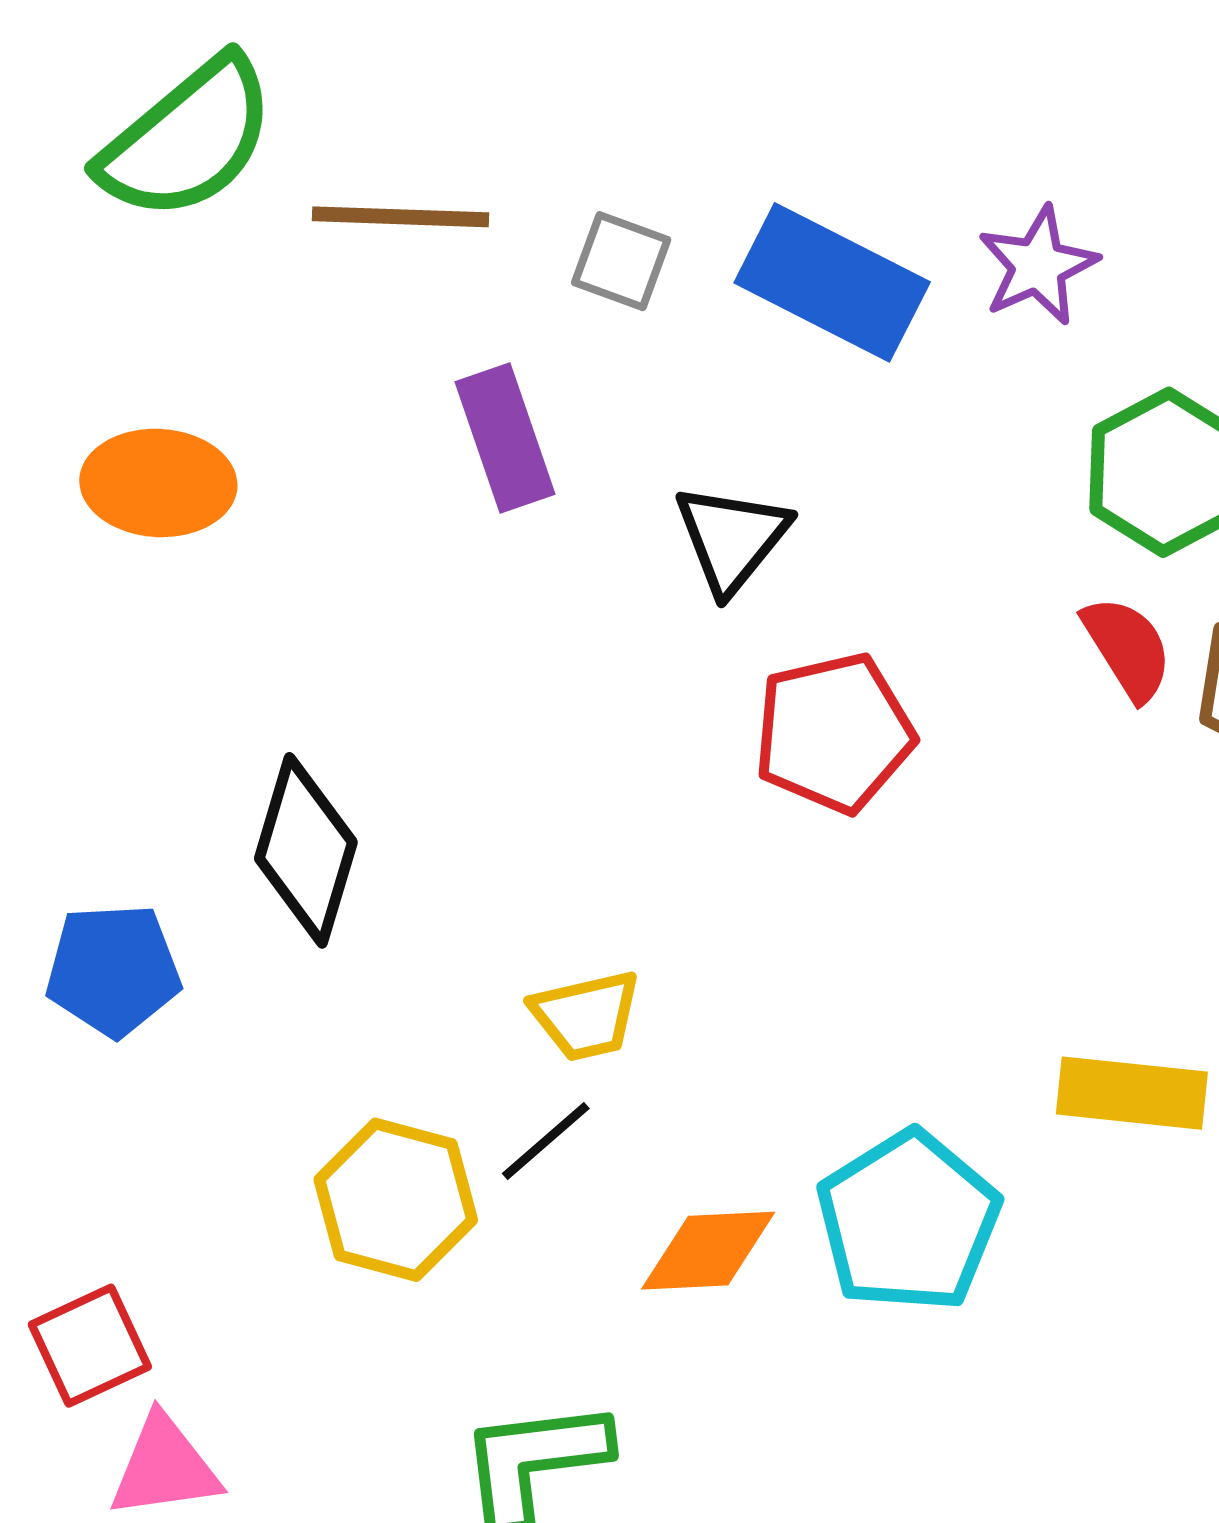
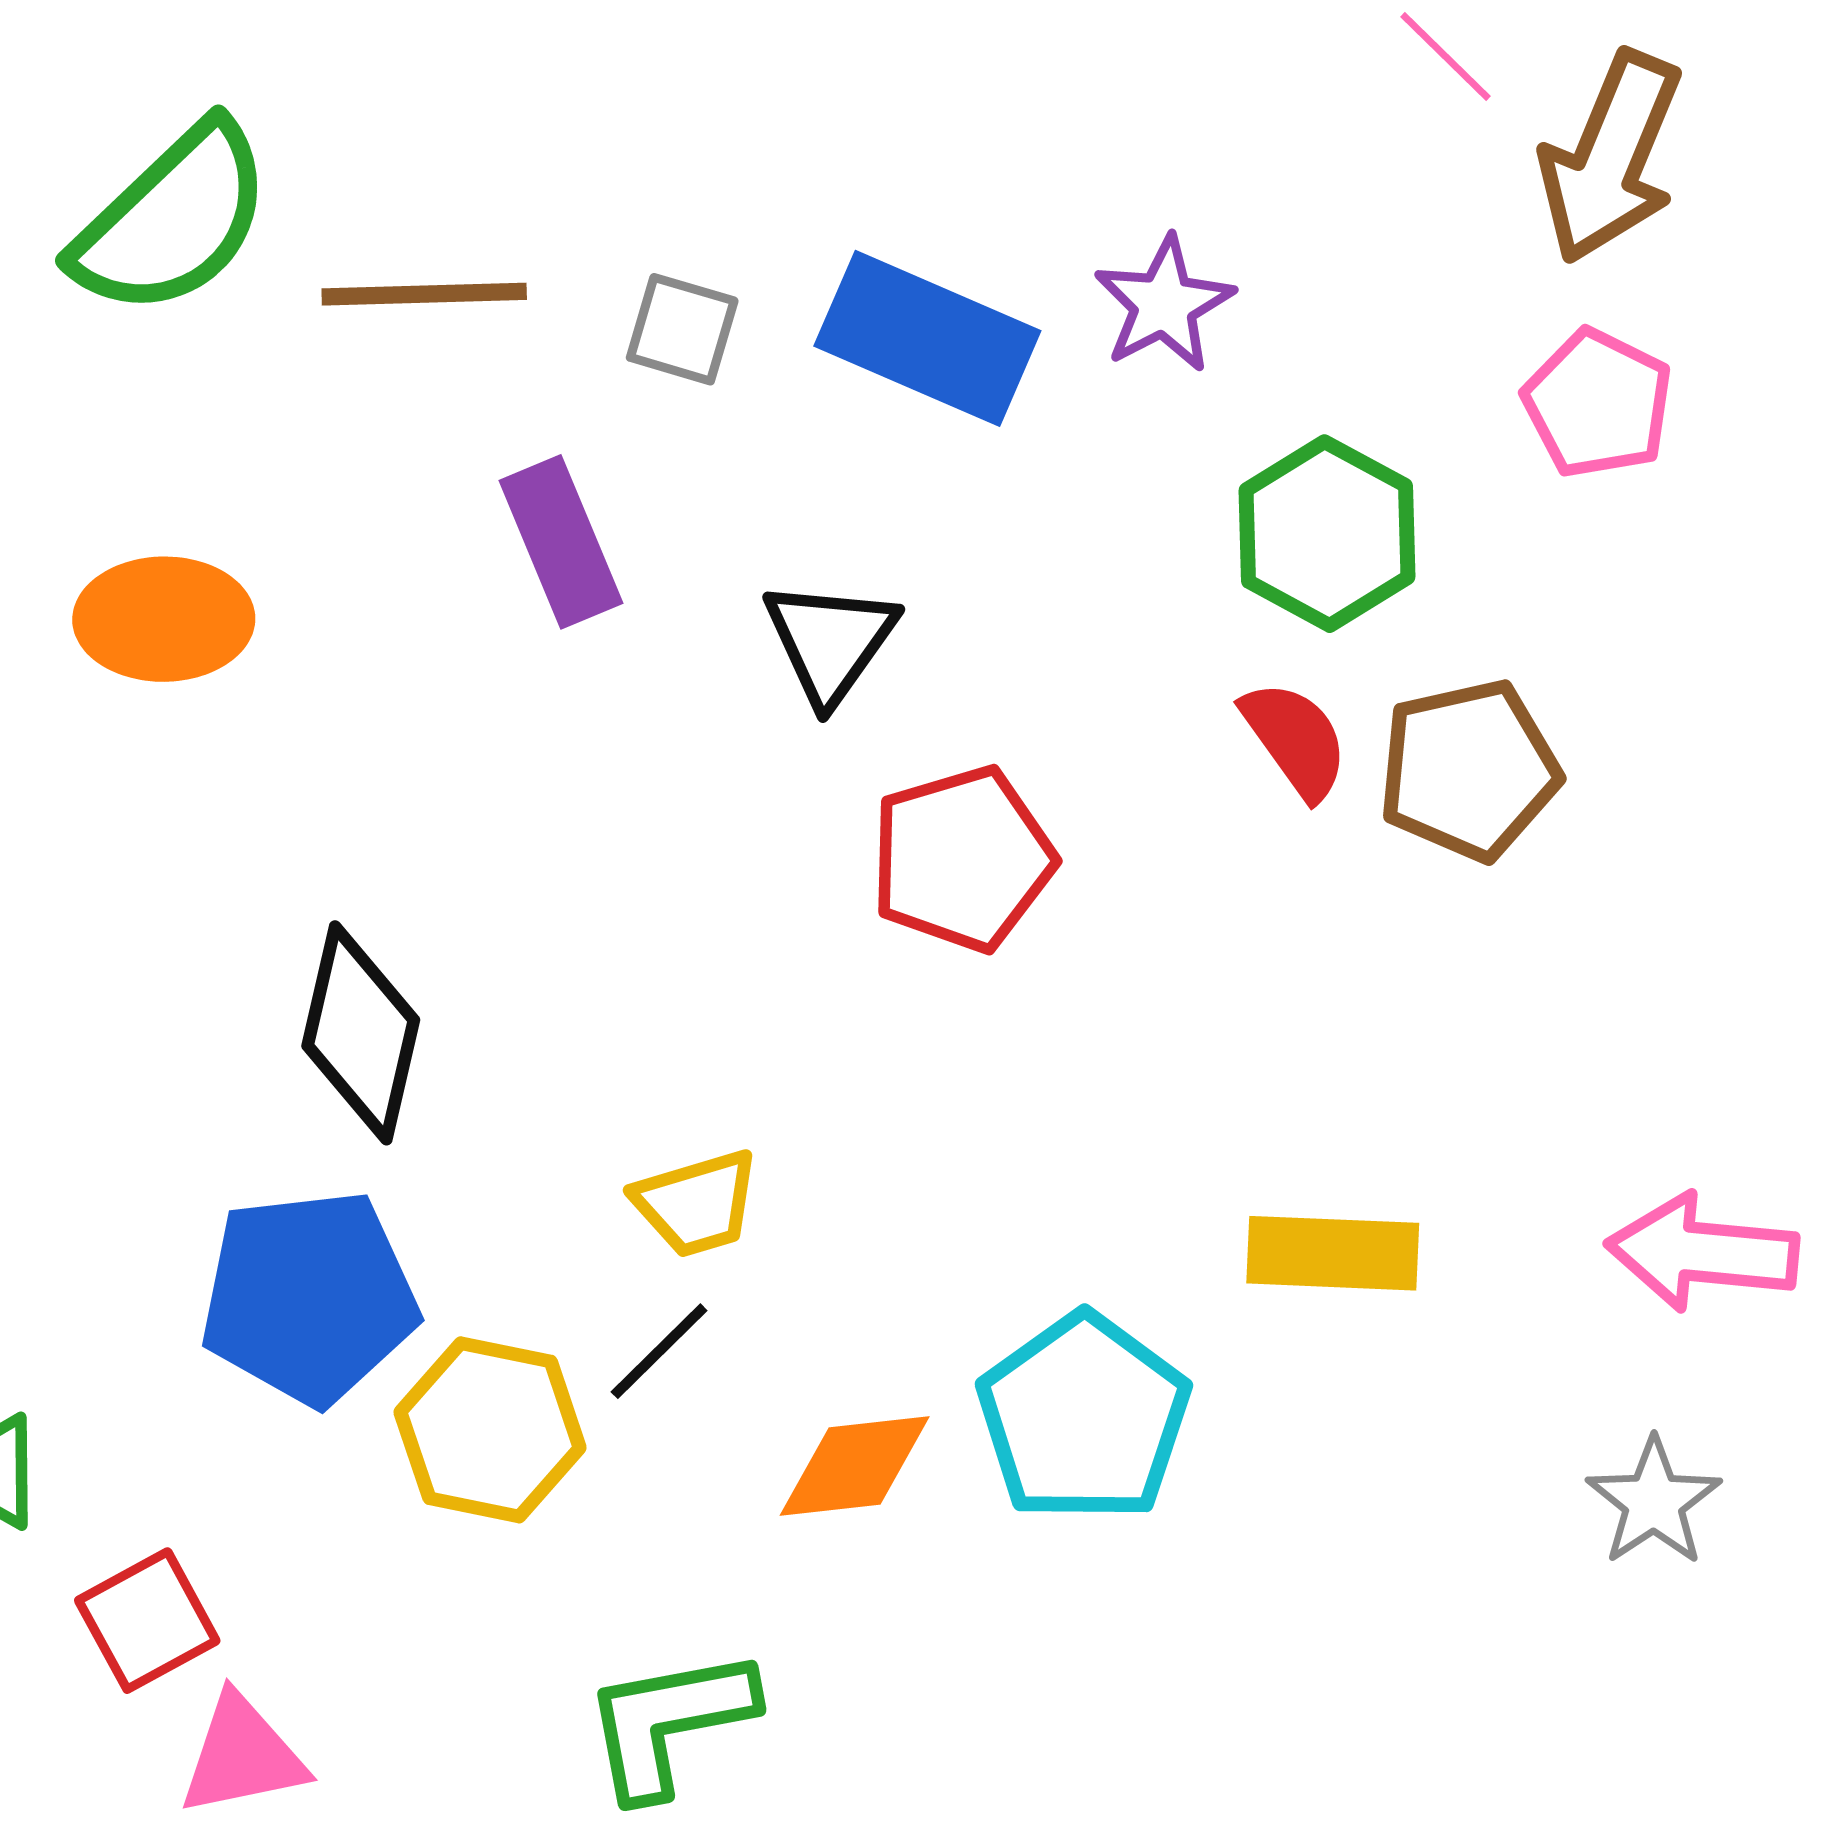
blue pentagon: (113, 970) -> (309, 1297), moved, size x1.4

